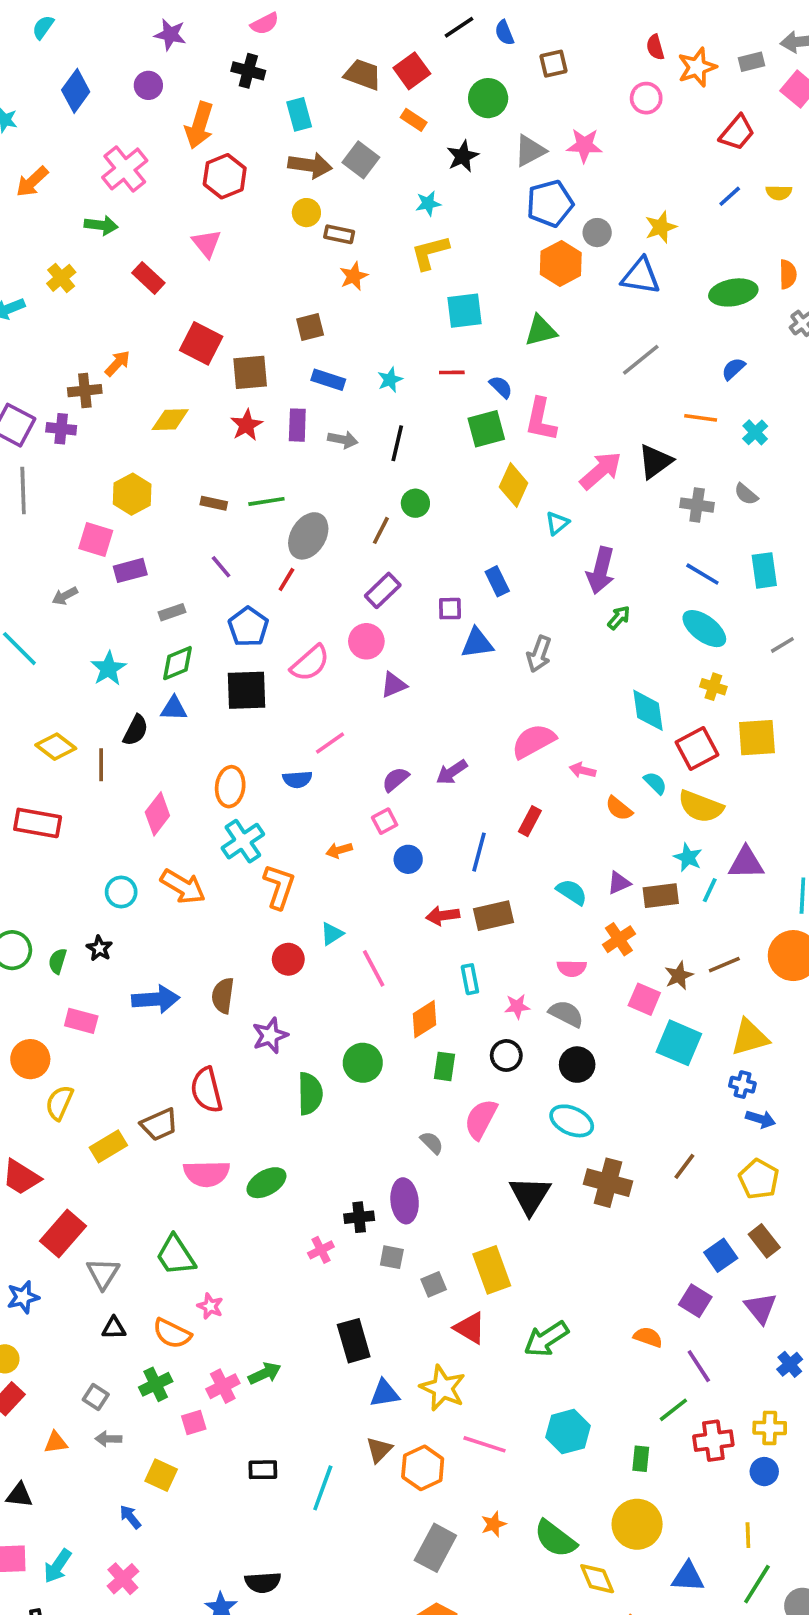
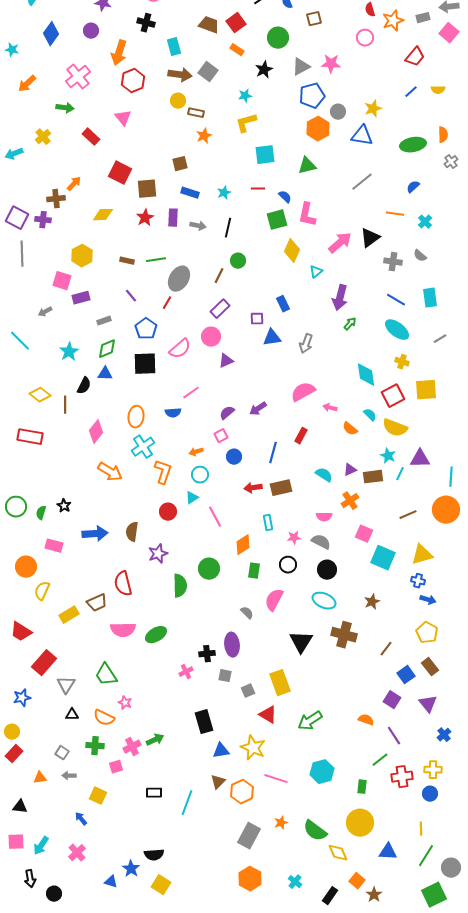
cyan circle: (121, 892) -> (200, 475), moved
brown star: (679, 976) -> (372, 602), moved
brown line: (684, 1166) -> (386, 649), moved
green cross: (156, 1384) -> (95, 746), turned 30

